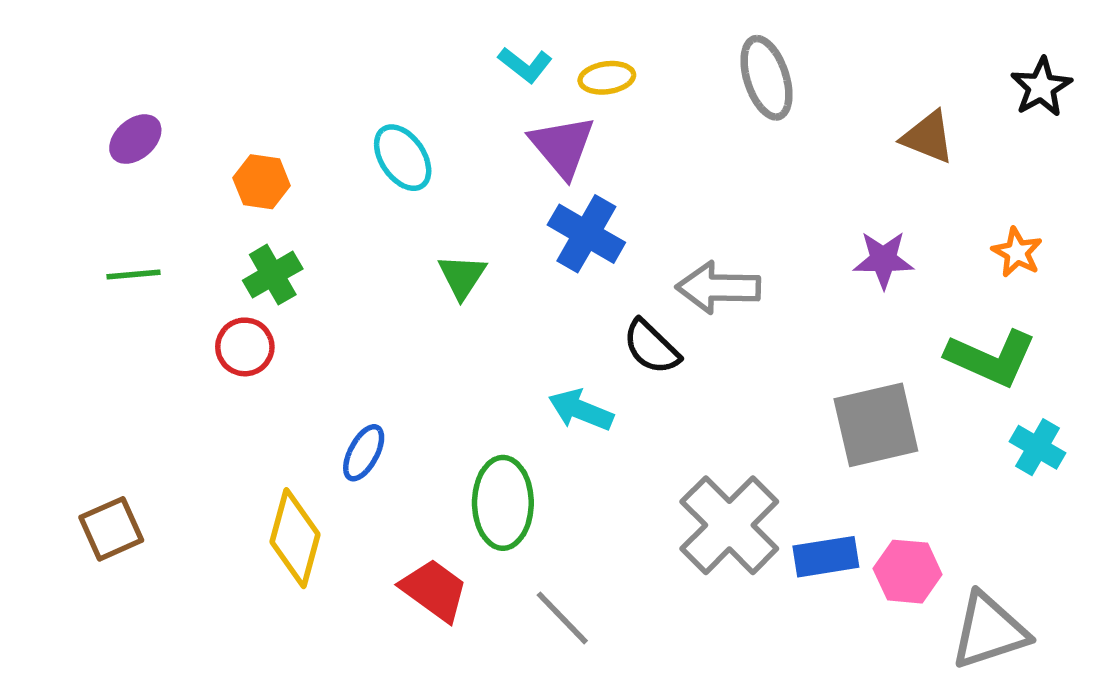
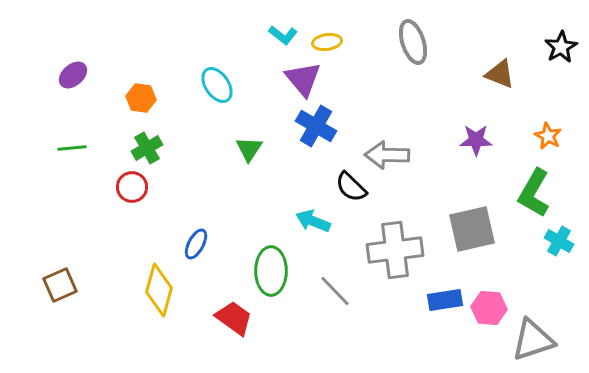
green L-shape: (991, 358) -> (534, 193), turned 96
gray cross: (729, 525) -> (395, 250), moved, turned 38
gray line: (562, 618) -> (335, 291), moved

